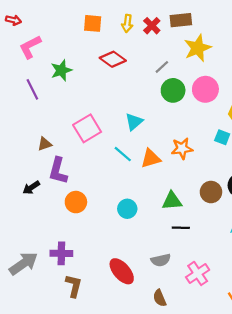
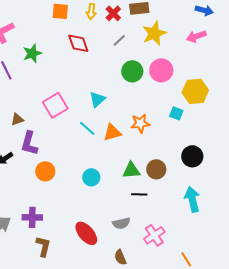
red diamond: (113, 59) -> (78, 43), turned 35
gray line: (162, 67) -> (119, 40), moved
brown circle: (211, 192) -> (156, 169), moved

